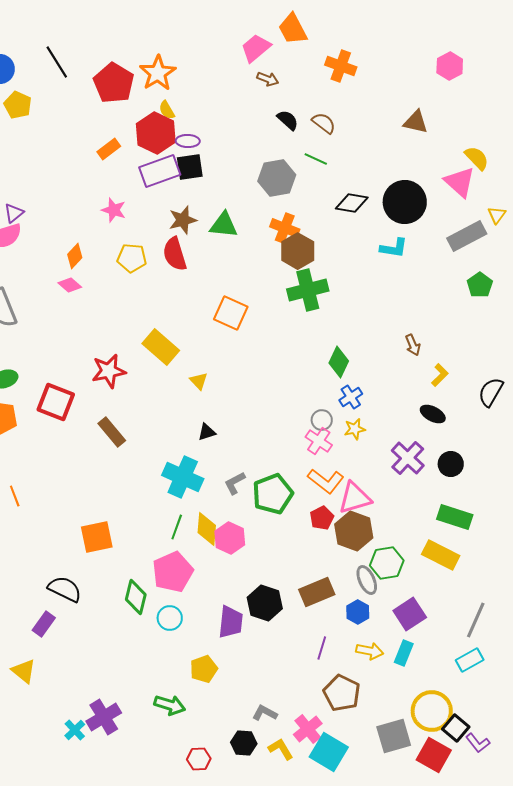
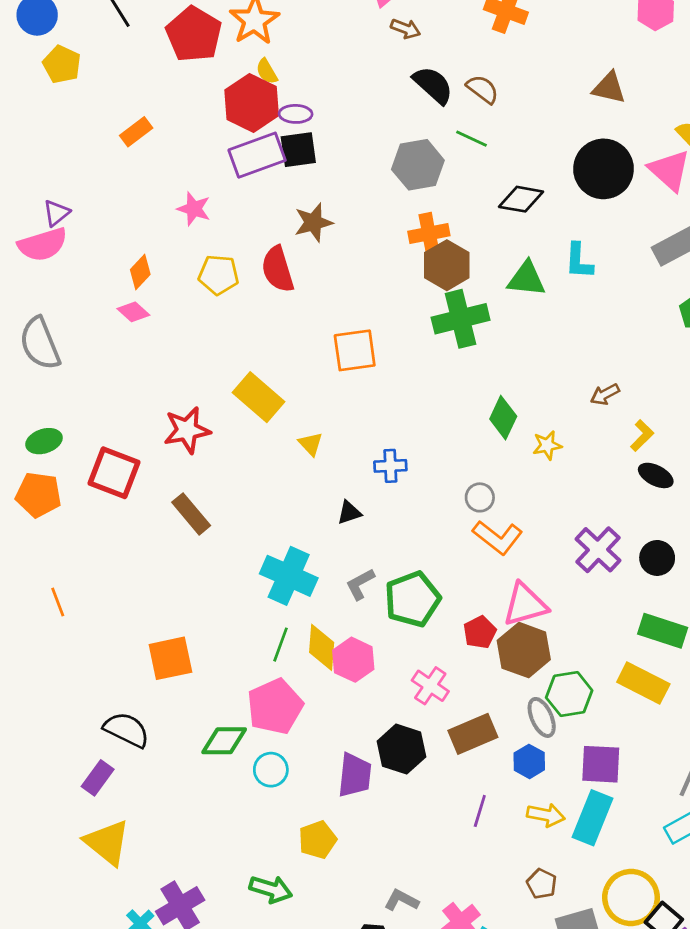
black semicircle: (288, 120) -> (433, 85), size x1.4
orange rectangle: (109, 149) -> (136, 132), moved
black circle: (405, 202) -> (603, 169), moved
brown star: (183, 220) -> (313, 223), moved
green triangle: (224, 225) -> (527, 279), moved
orange cross: (285, 228) -> (429, 234), turned -32
cyan L-shape: (394, 248) -> (579, 261), turned 84
orange square: (231, 313) -> (355, 350), turned -32
brown arrow: (413, 345) -> (605, 394), turned 85
blue cross: (351, 397) -> (390, 466), moved, turned 30
black ellipse: (433, 414) -> (656, 475), moved
yellow star: (355, 429) -> (547, 445), moved
black triangle: (207, 432) -> (349, 513), moved
pink cross: (319, 441) -> (430, 686), moved
orange L-shape: (326, 481) -> (498, 537), moved
green diamond: (136, 597) -> (224, 741), turned 76
purple square: (410, 614) -> (601, 764), turned 36
cyan rectangle: (404, 653) -> (593, 818), size x1.5
yellow triangle: (24, 671) -> (107, 843), moved, size x1.4
brown pentagon: (342, 693) -> (542, 884), moved, size x0.6

